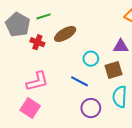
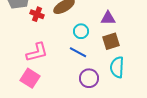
purple triangle: (121, 46) -> (108, 18), moved
cyan circle: (91, 59) -> (81, 31), moved

